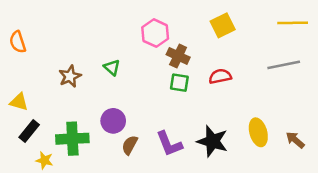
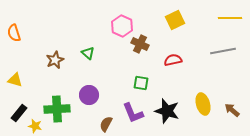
green square: (179, 83) -> (141, 83), moved
black rectangle: (29, 131) -> (19, 113), moved
brown semicircle: (130, 145) -> (106, 124), moved

